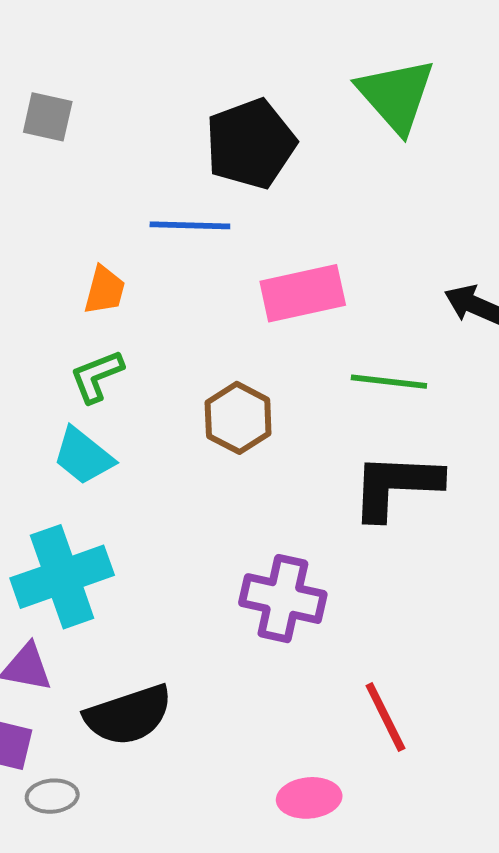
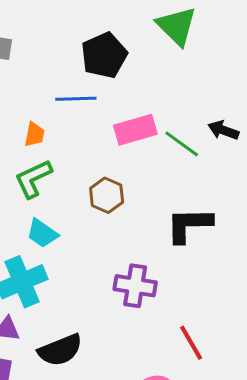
green L-shape: (97, 376) -> (33, 179), size x1.4
green line: (389, 382) -> (182, 144), moved, turned 33
cyan trapezoid: (83, 456) -> (42, 233), moved

